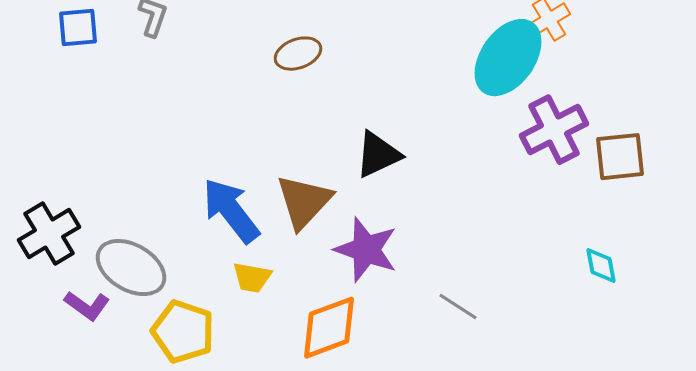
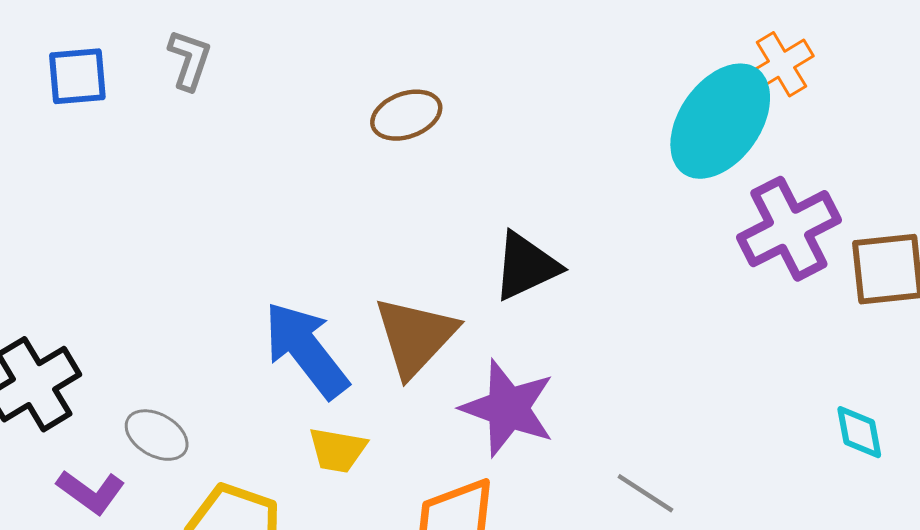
gray ellipse: (131, 268) -> (157, 435), size x0.6

